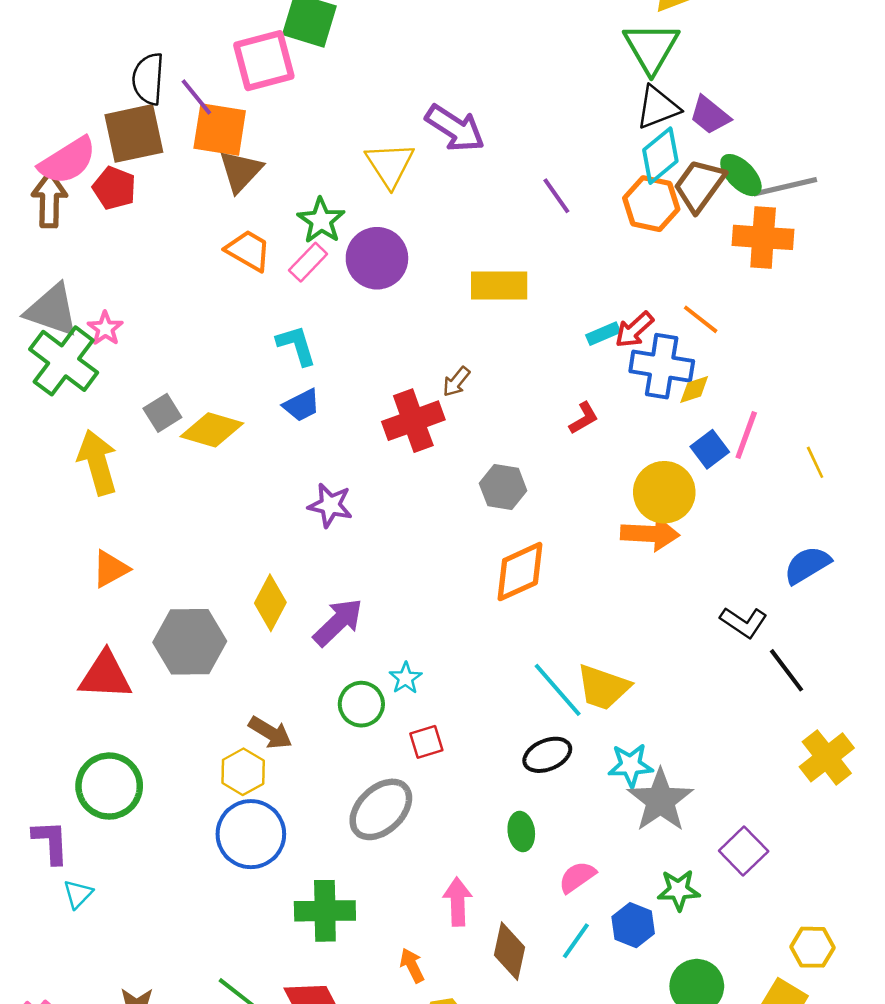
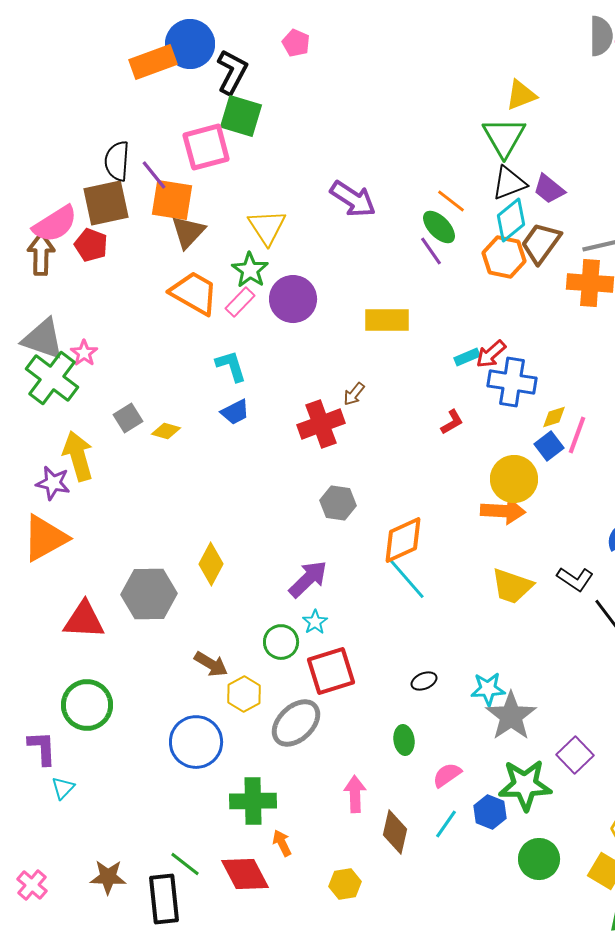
yellow triangle: (390, 165) -> (267, 227), moved
green ellipse: (741, 175) -> (439, 227), moved
orange trapezoid: (248, 250) -> (194, 293), size x1.4
orange line: (701, 319) -> (451, 201), moved
yellow diamond: (694, 390) -> (554, 417), moved
yellow diamond: (212, 430) -> (166, 431), size x0.6
gray hexagon: (503, 487) -> (338, 503), moved
purple star: (330, 505) -> (53, 483), moved
orange triangle: (110, 569) -> (45, 538), moved, size x1.6
purple arrow: (338, 622) -> (308, 579), moved
yellow trapezoid: (603, 687) -> (512, 586), moved
cyan line: (558, 690) -> (406, 578), moved
red square: (426, 742) -> (331, 671), size x1.8
black ellipse: (547, 755) -> (424, 681), size x0.7
yellow hexagon: (243, 772) -> (244, 694), moved
green star: (679, 890) -> (525, 785), size x1.6
orange arrow: (412, 965) -> (282, 843), moved

